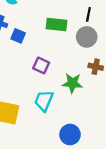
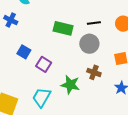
black line: (88, 14) -> (94, 23), turned 64
blue square: (18, 36) -> (24, 52), moved

